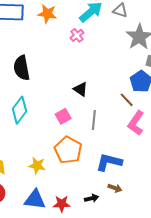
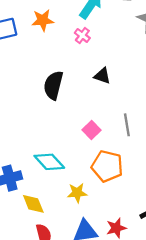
black semicircle: (22, 68) -> (53, 85), moved, turned 40
black triangle: (81, 89) -> (102, 76), moved
cyan diamond: (20, 110) -> (49, 162), moved, turned -64

